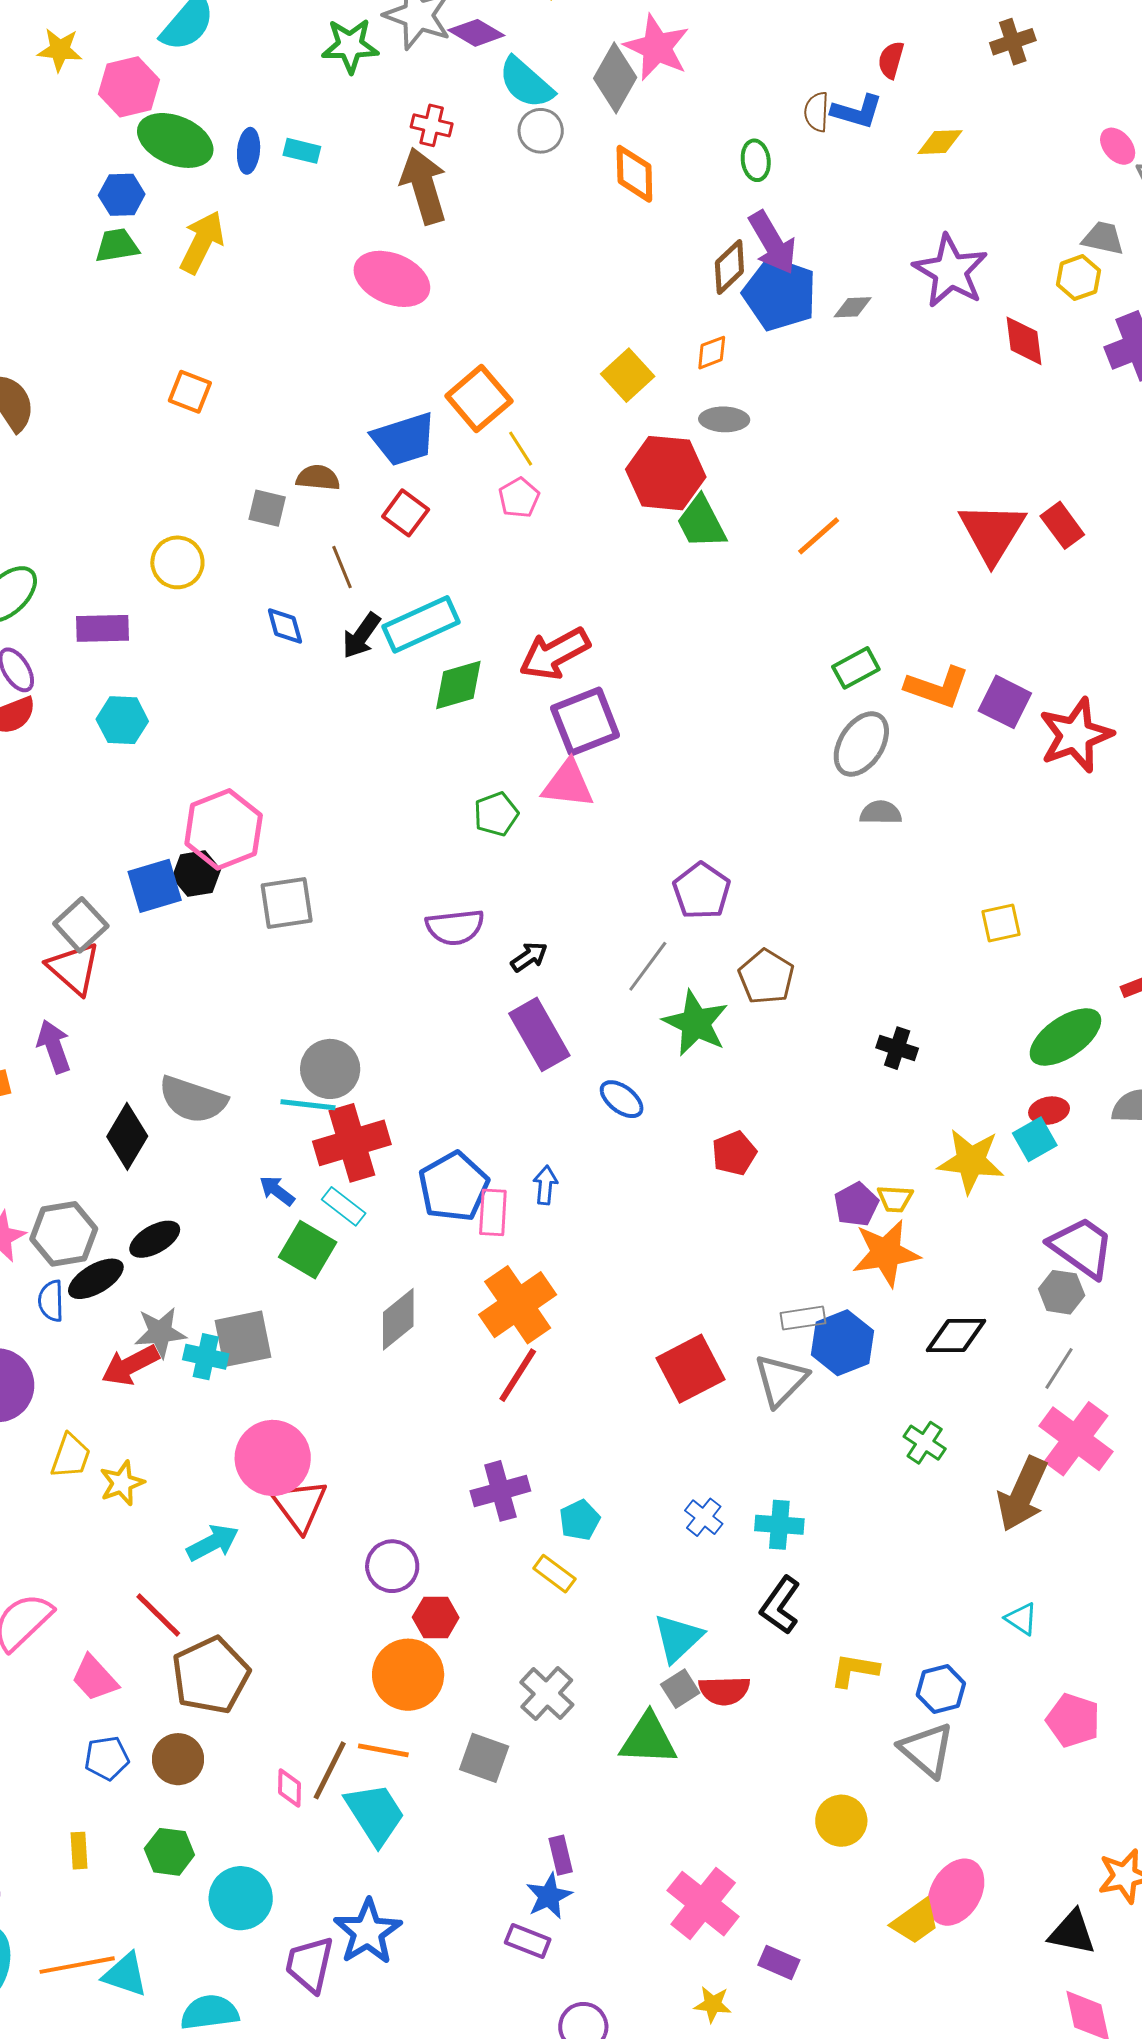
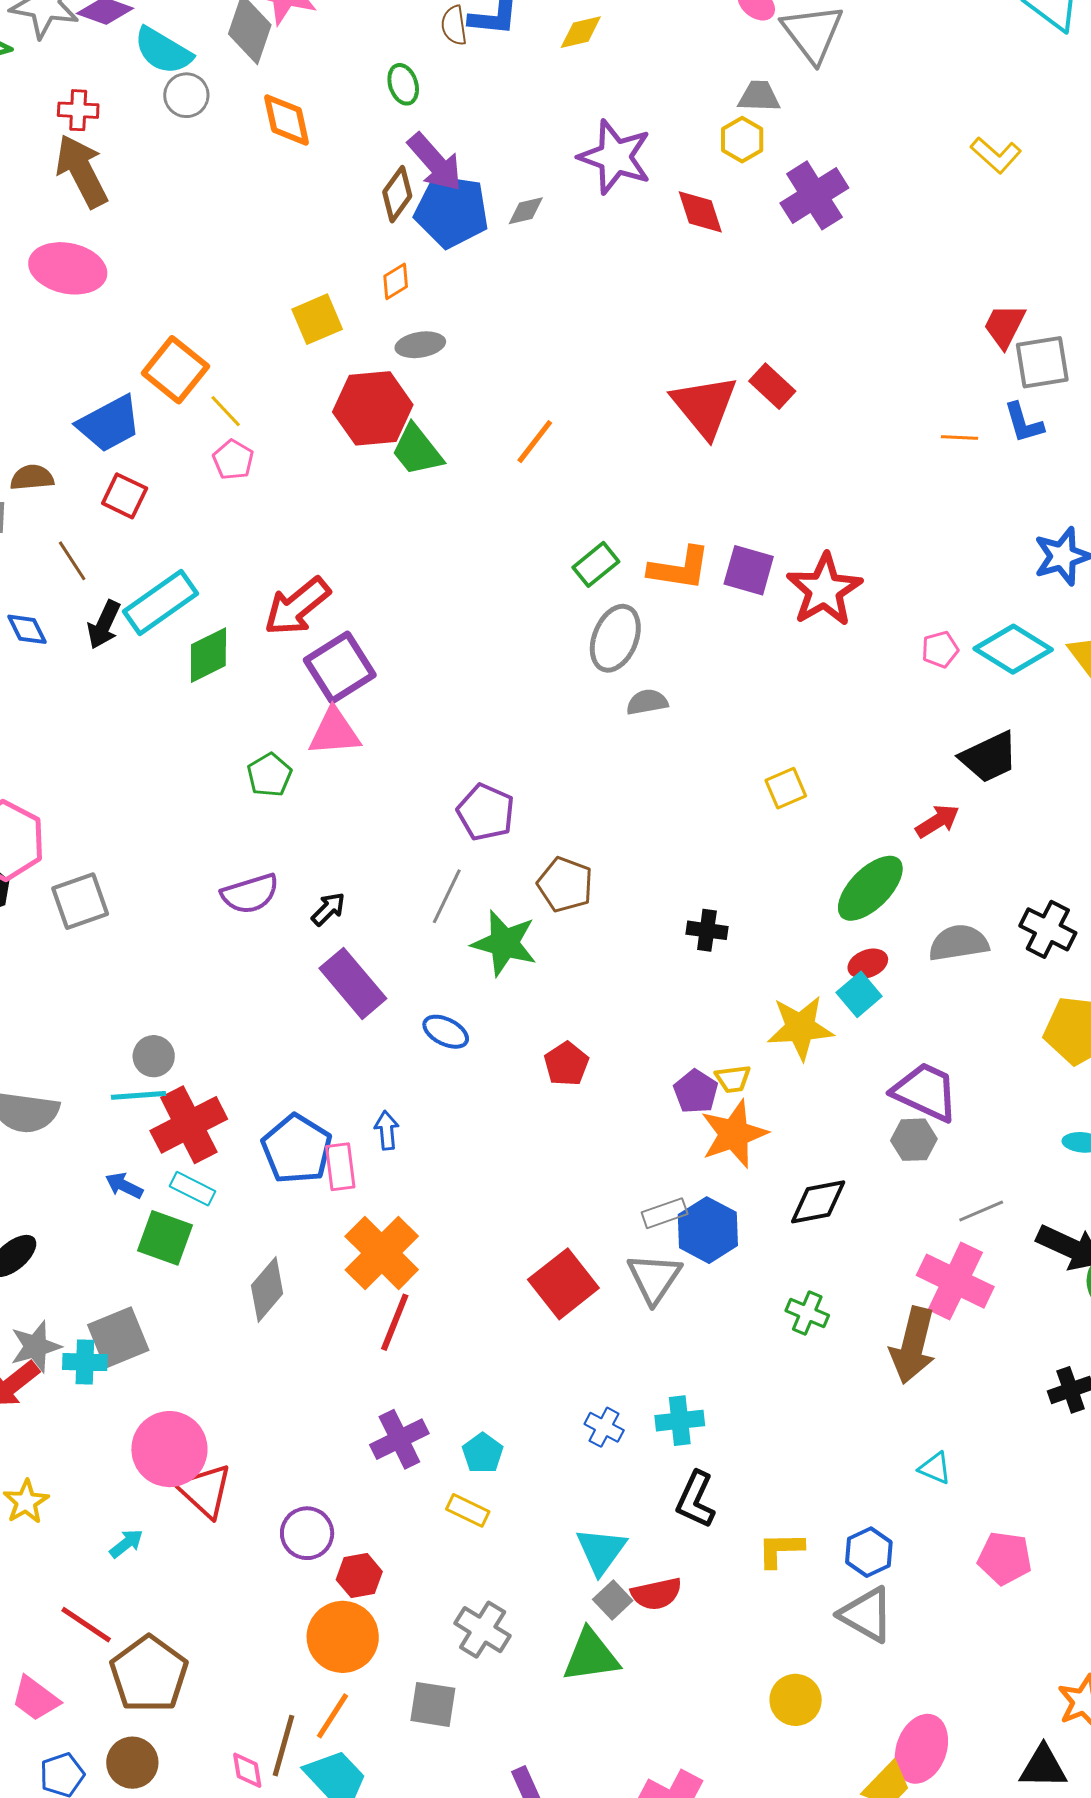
yellow square: (628, 375) -> (317, 319), turned 30
gray circle: (330, 1069) -> (154, 1056), size x0.7
gray line: (1059, 1368) -> (981, 1211), moved, turned 45
cyan arrow: (213, 1543) -> (126, 1543), size x0.7
orange line: (383, 1750) -> (332, 1716), turned -57

